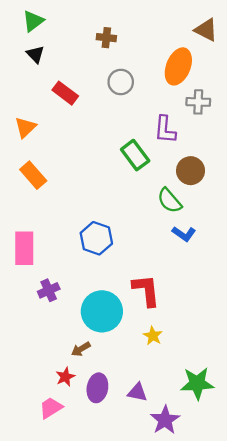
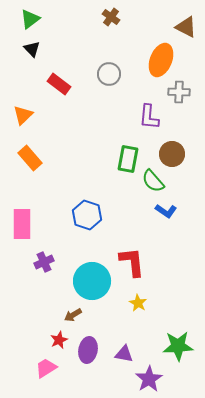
brown cross: (106, 38) -> (111, 17), moved, turned 30
green rectangle: (135, 155) -> (128, 159), moved, turned 48

